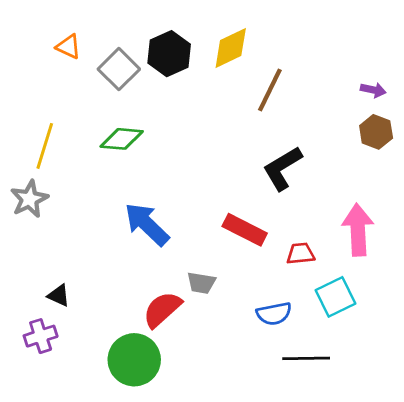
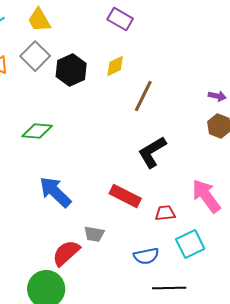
yellow diamond: (231, 48) -> (115, 66), size x0.7
gray square: (119, 69) -> (35, 56), moved
pink arrow: (358, 230) -> (206, 196), turned -33

